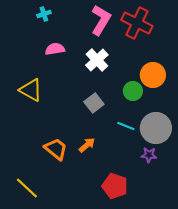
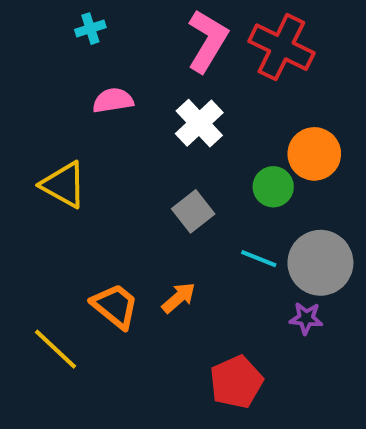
red pentagon: (115, 186) -> (236, 382), turned 30
yellow line: (27, 188) -> (55, 349), moved

